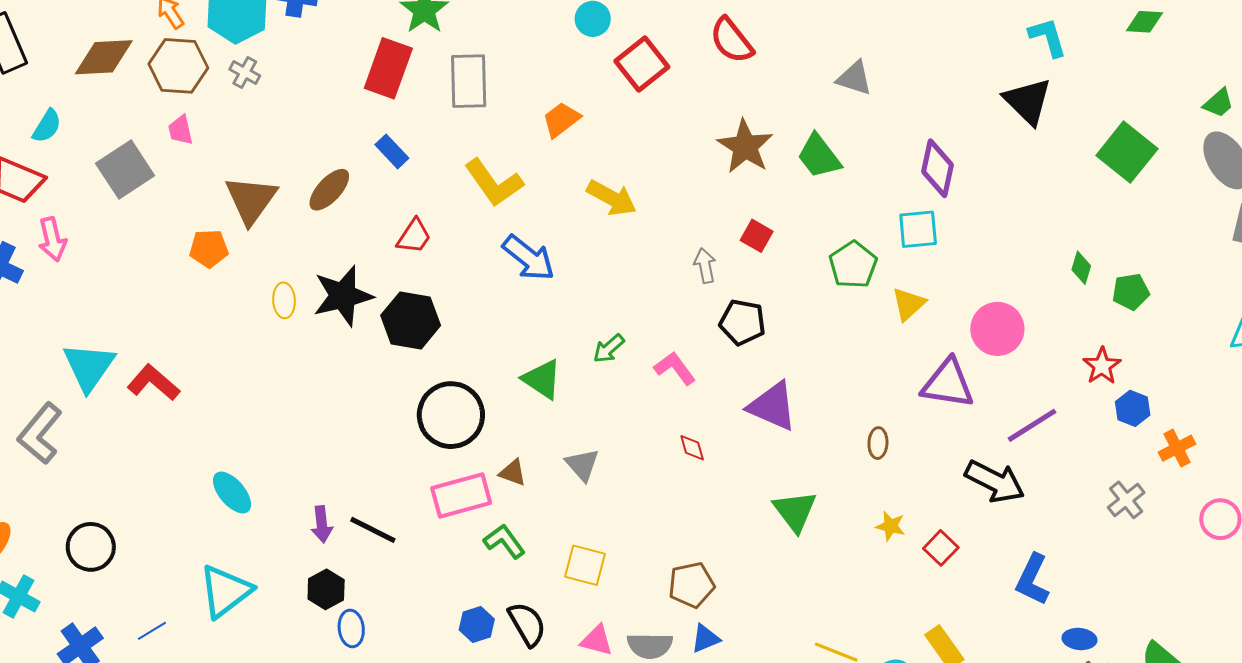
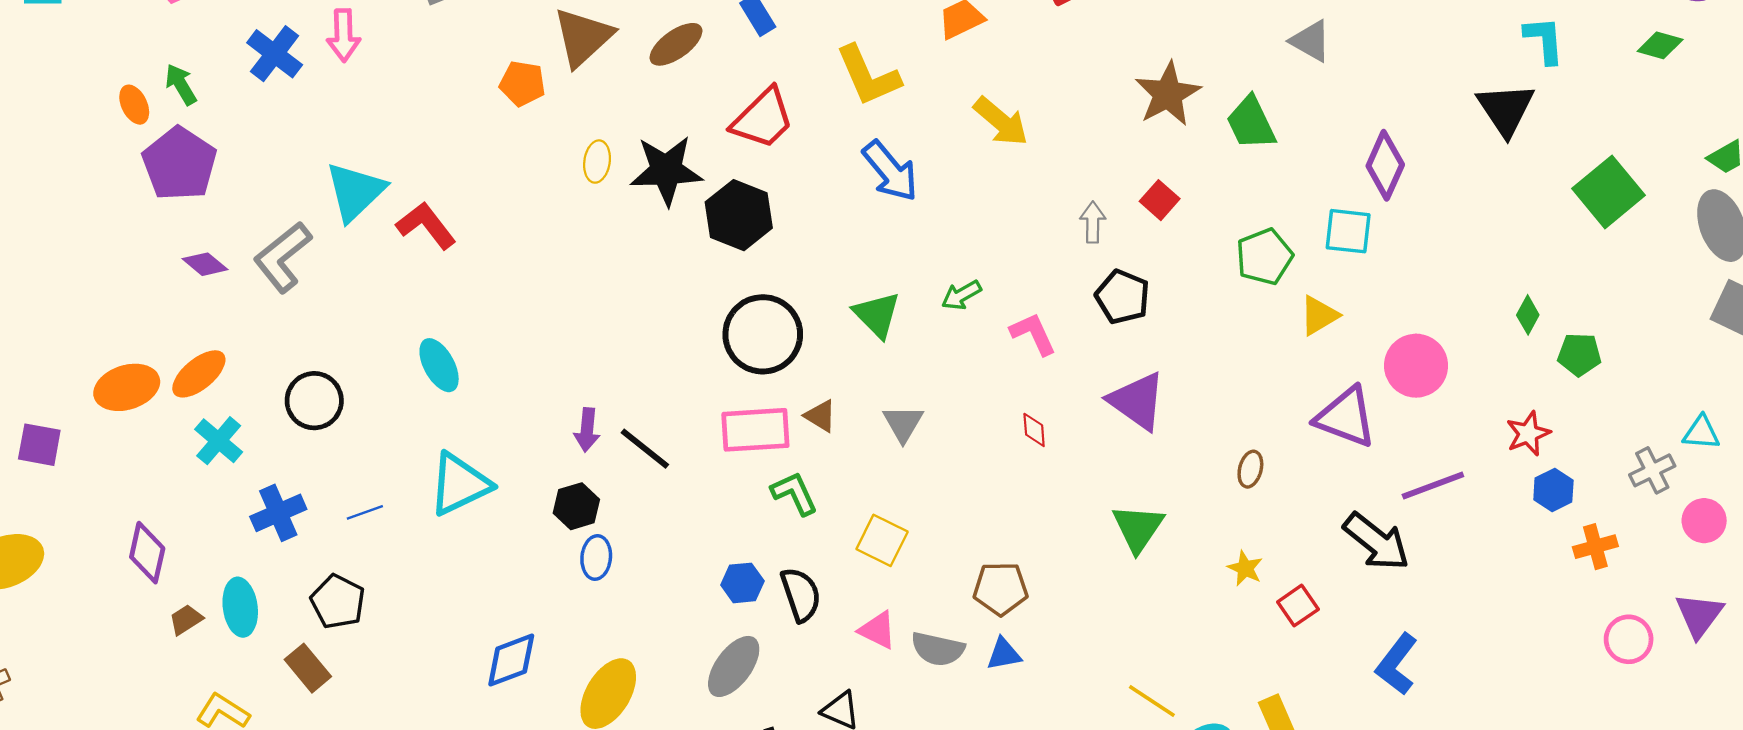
red trapezoid: (414, 236) -> (763, 119), size x1.5
cyan ellipse: (232, 493) -> (439, 365), moved
gray cross: (1126, 500) -> (1652, 470), moved

